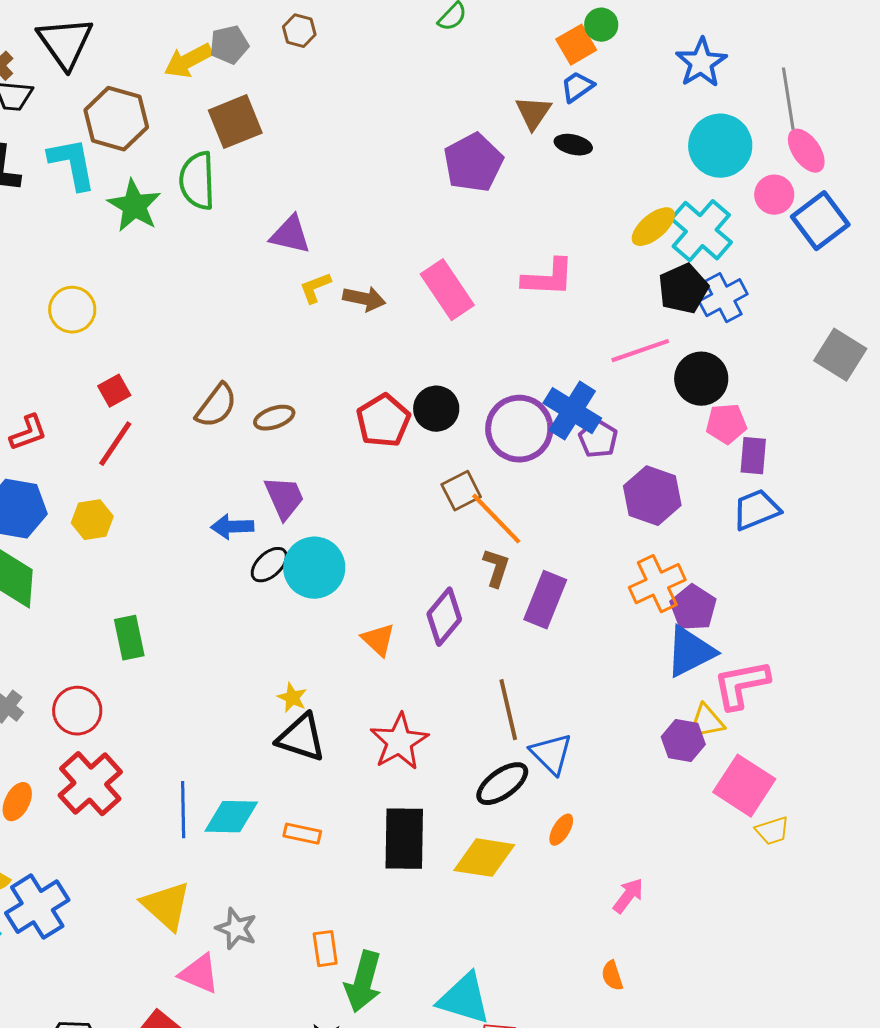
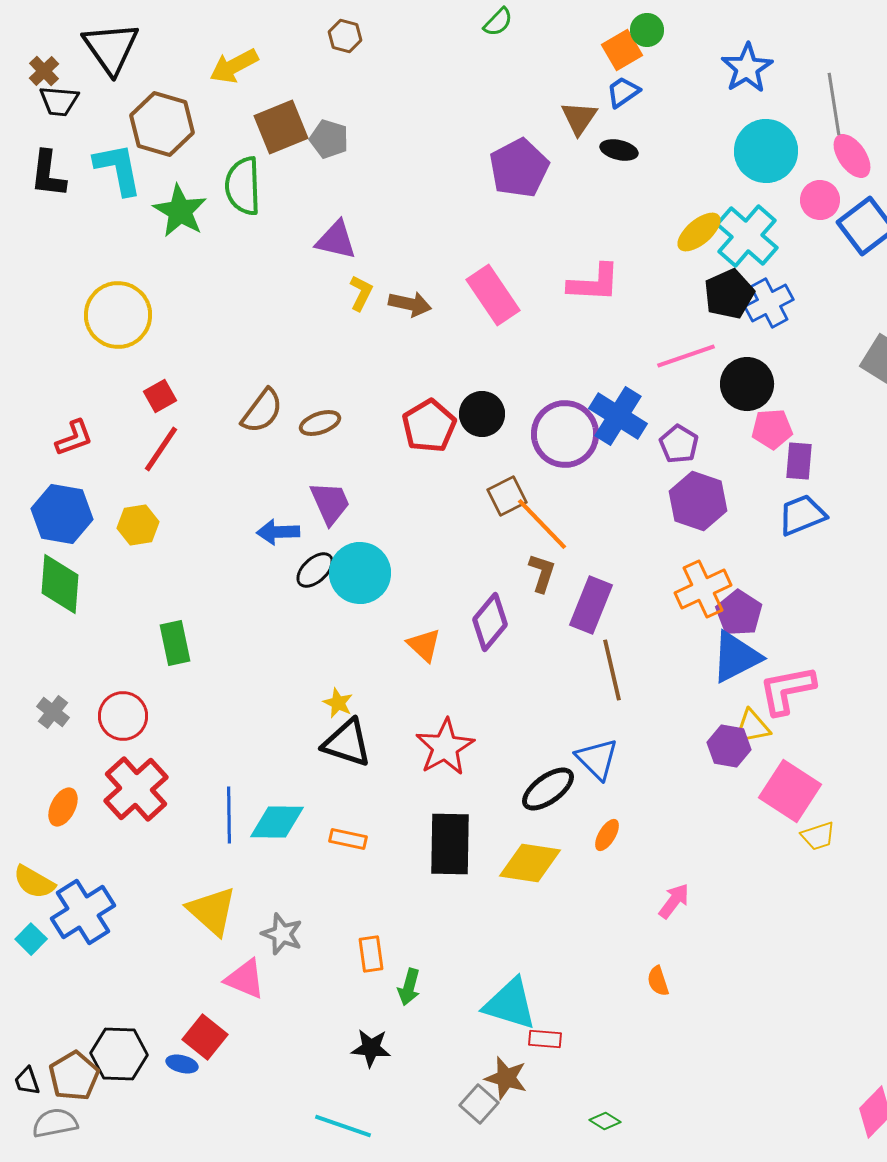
gray pentagon: (229, 45) -> (329, 139), moved, turned 30
yellow L-shape: (315, 288) -> (361, 293), turned 138
yellow circle: (72, 310) -> (118, 315), size x1.4
purple pentagon: (598, 439) -> (679, 444), moved
brown line: (508, 710) -> (612, 670), moved
green arrow: (363, 982) -> (409, 987), size x0.6

